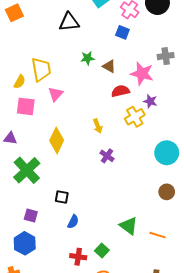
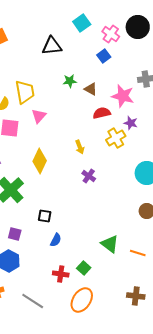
blue square: (122, 32) -> (104, 56), turned 32

